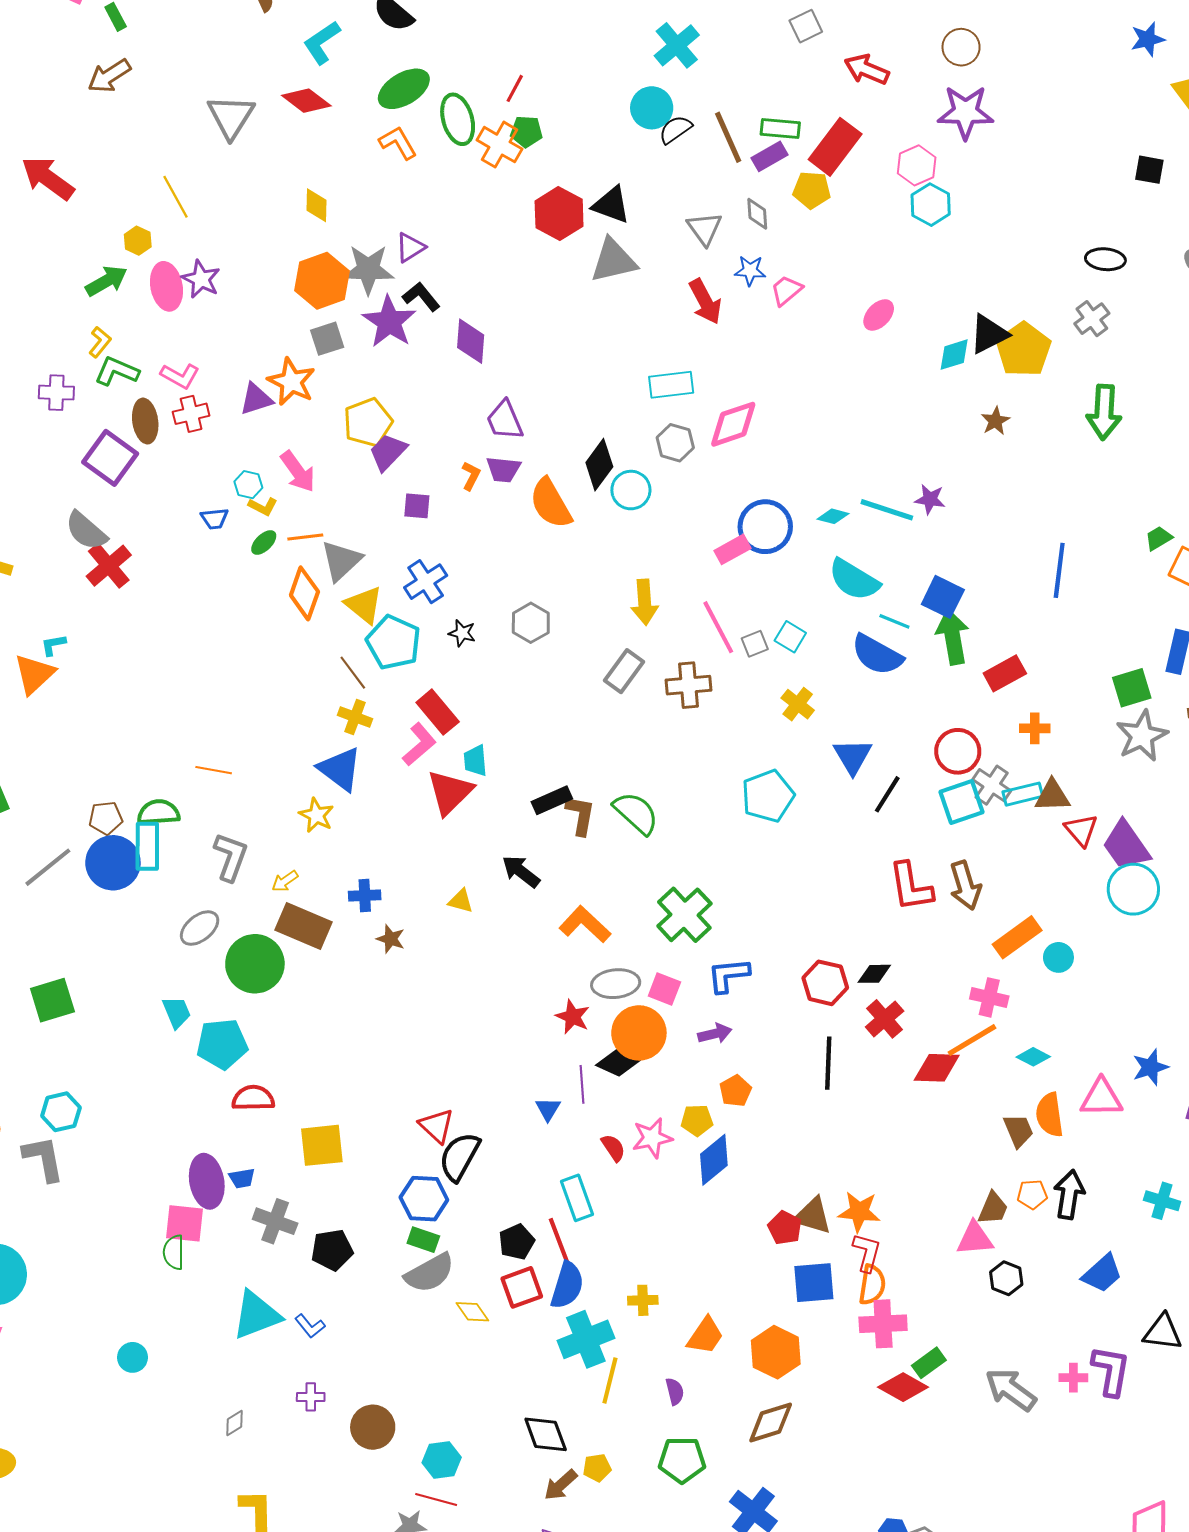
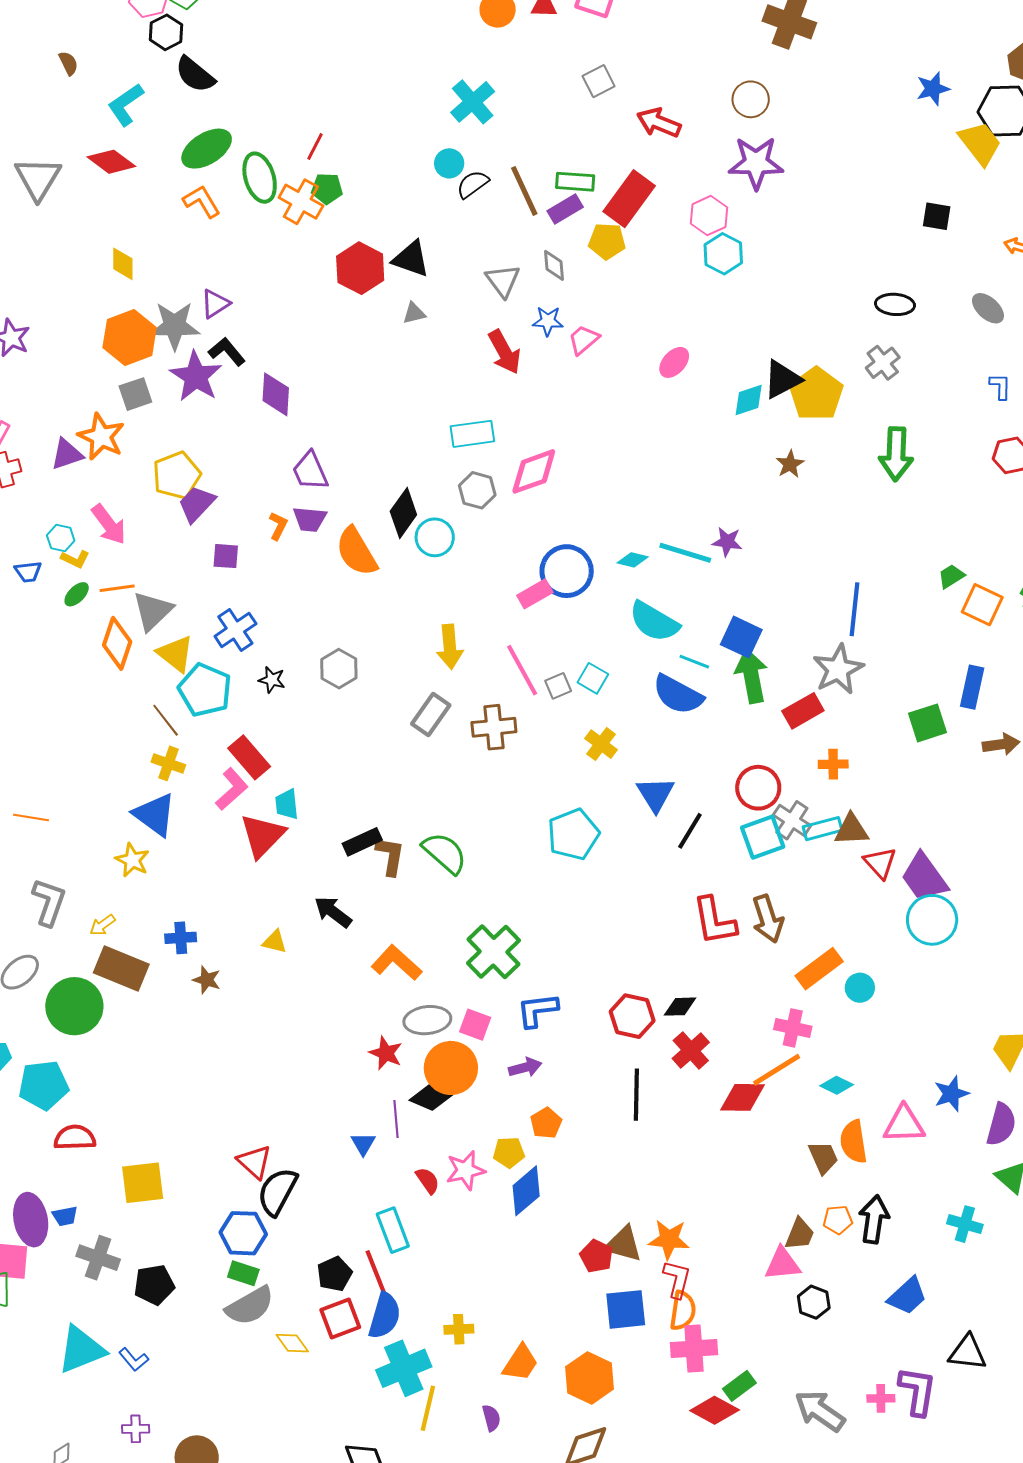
cyan circle: (652, 108) -> (449, 163), size x0.7
gray triangle: (613, 261) -> (414, 313), size x0.5
gray star: (1142, 736) -> (838, 669), moved

